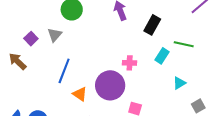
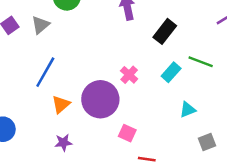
pink cross: (130, 63) -> (129, 75), turned 32
orange triangle: (80, 94) -> (61, 104), turned 35

